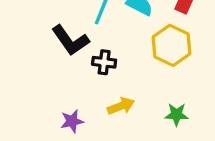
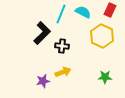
black L-shape: (70, 40) -> (42, 33), turned -100
yellow arrow: (121, 106) -> (63, 72), moved

